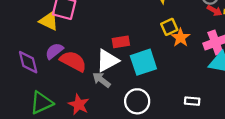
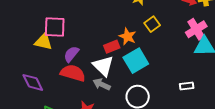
orange star: (181, 38) -> (128, 36), moved
purple semicircle: (54, 51) -> (71, 54), moved
white triangle: (107, 61) -> (103, 66), turned -35

